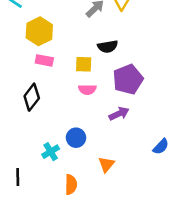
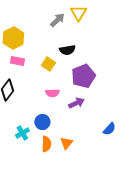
yellow square: (84, 64) -> (48, 64), turned 32
pink semicircle: (87, 90) -> (52, 93), moved
orange semicircle: (71, 185) -> (46, 144), moved

